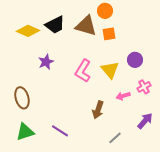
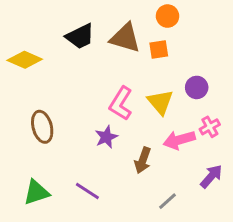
orange circle: (105, 11) -> (168, 16), moved
yellow diamond: (28, 31) -> (25, 60), moved
purple star: (46, 62) -> (106, 137), moved
pink arrow: (123, 96) -> (179, 140), size x1.5
brown ellipse: (22, 98) -> (42, 127), moved

